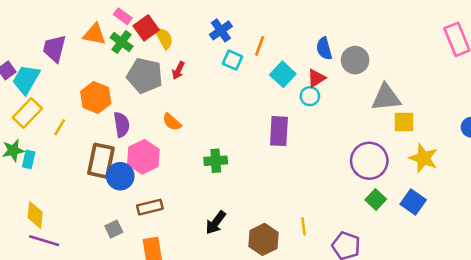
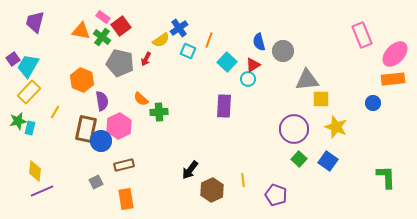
yellow semicircle: (164, 38) -> (161, 40), moved, turned 84
purple trapezoid: (54, 48) -> (35, 22), moved
yellow line: (60, 127) -> (55, 112), moved
green cross: (216, 161) -> (159, 112), moved
black arrow: (216, 223) -> (190, 170), moved
purple line: (44, 241) -> (42, 191), turned -40

